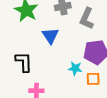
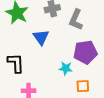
orange square: (93, 79) -> (83, 86), moved

